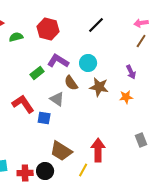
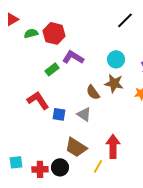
black line: (96, 25) -> (125, 20), moved
red hexagon: (48, 29) -> (54, 33), moved
cyan circle: (88, 63) -> (116, 59), moved
brown semicircle: (71, 83) -> (93, 92), moved
gray triangle: (57, 99) -> (84, 114), moved

